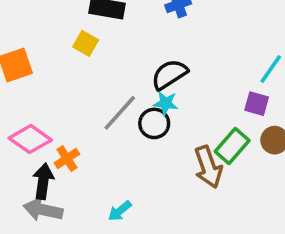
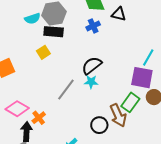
yellow square: (86, 43) -> (43, 52), turned 32
purple square: (257, 104) -> (142, 78), size x1.6
black circle: (154, 123) -> (99, 125), moved

